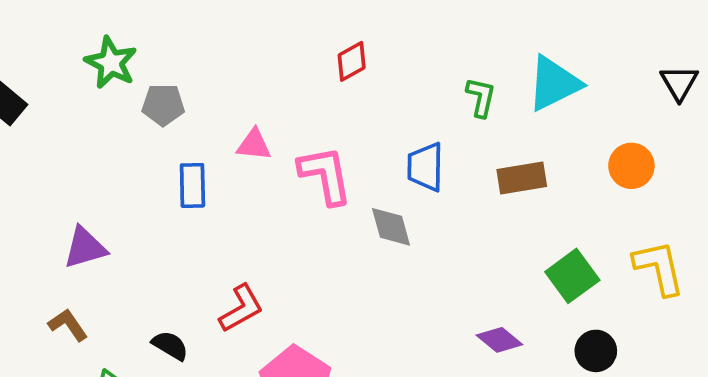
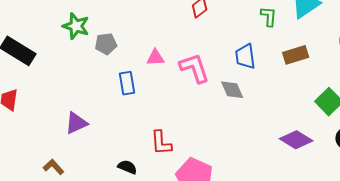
red L-shape: (241, 308) -> (161, 143), turned 124
brown L-shape: (68, 325) -> (54, 167), moved
purple diamond: (499, 340) -> (296, 140), size x1.4

